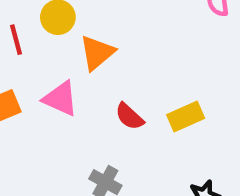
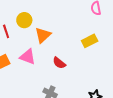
yellow rectangle: (186, 117) -> (90, 41), moved

